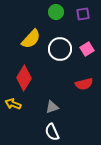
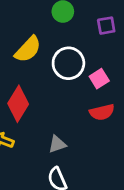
purple square: (83, 14) -> (106, 26), moved
pink square: (87, 49) -> (99, 79), moved

